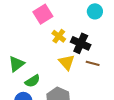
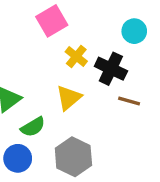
cyan circle: (95, 11) -> (134, 31), moved
yellow triangle: (67, 62) -> (69, 98), moved, turned 30

